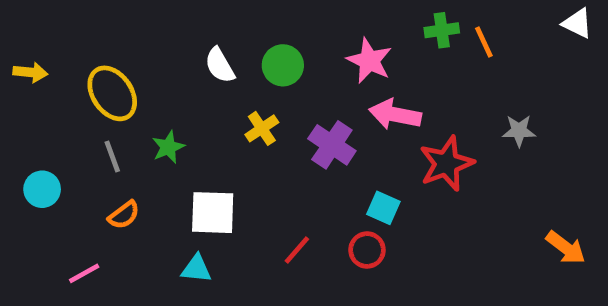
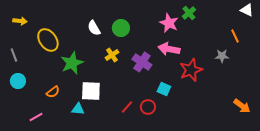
green cross: (442, 30) -> (189, 13), turned -32
orange line: (484, 42) -> (235, 36), moved
pink star: (369, 61) -> (169, 23), moved
yellow arrow: (30, 72) -> (20, 21), moved
green star: (168, 147) -> (72, 63), size x1.6
gray line: (112, 157) -> (14, 55), moved
red circle: (367, 250) -> (148, 107), moved
cyan triangle: (196, 269) -> (78, 109), moved

